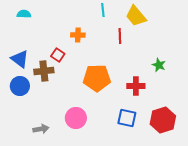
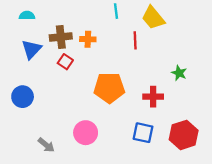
blue triangle: (20, 59) -> (32, 49), moved, turned 36
brown cross: (44, 71) -> (61, 37), moved
gray arrow: (41, 129) -> (46, 145), turned 49

